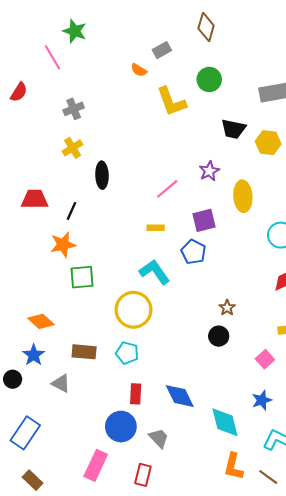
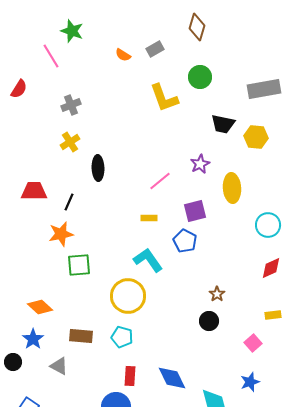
orange semicircle: (139, 70) -> (123, 55), moved

